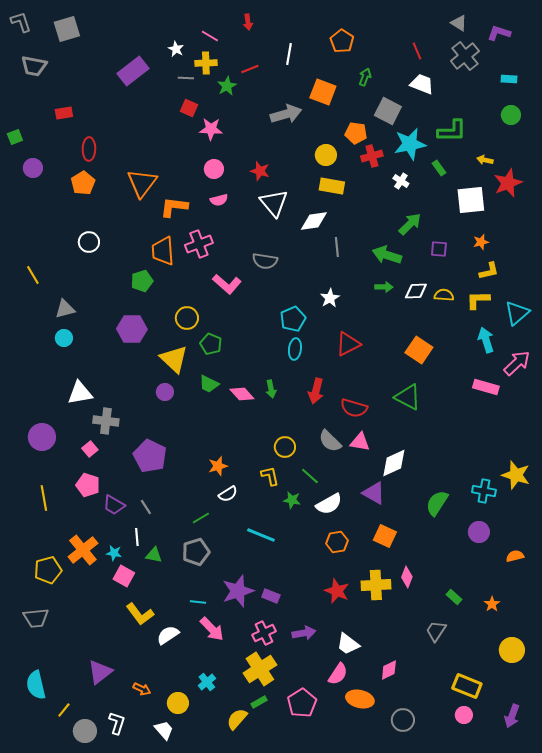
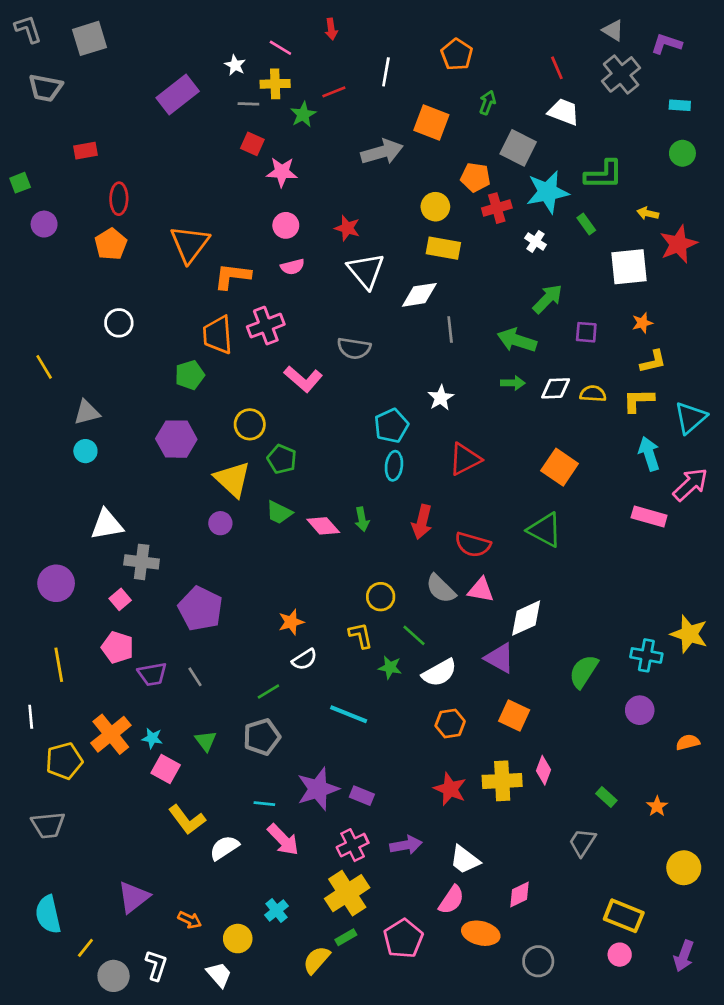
purple trapezoid: (114, 505) -> (152, 674), turned -40
white line: (137, 537) -> (31, 717), moved
green triangle: (154, 555) -> (206, 741), turned 42

